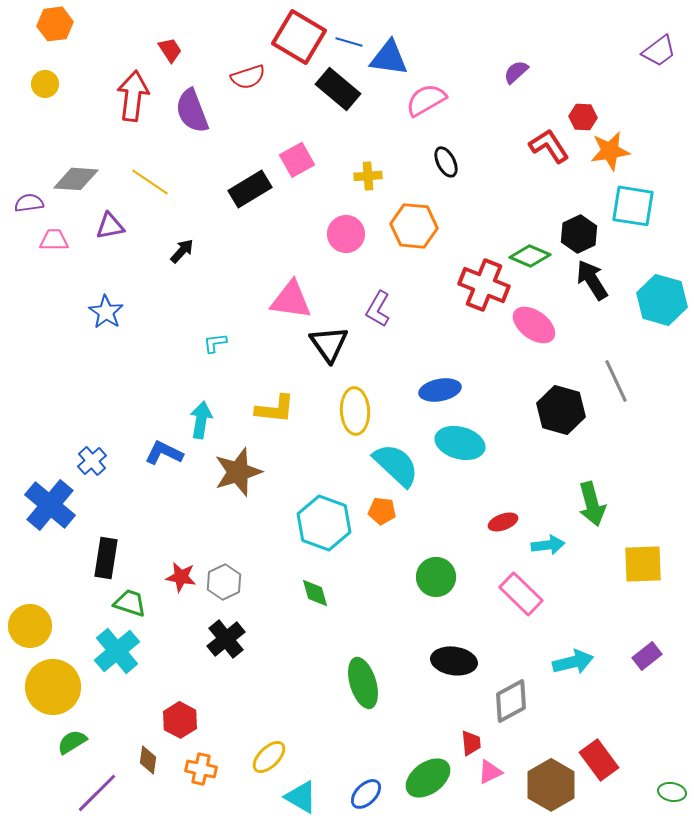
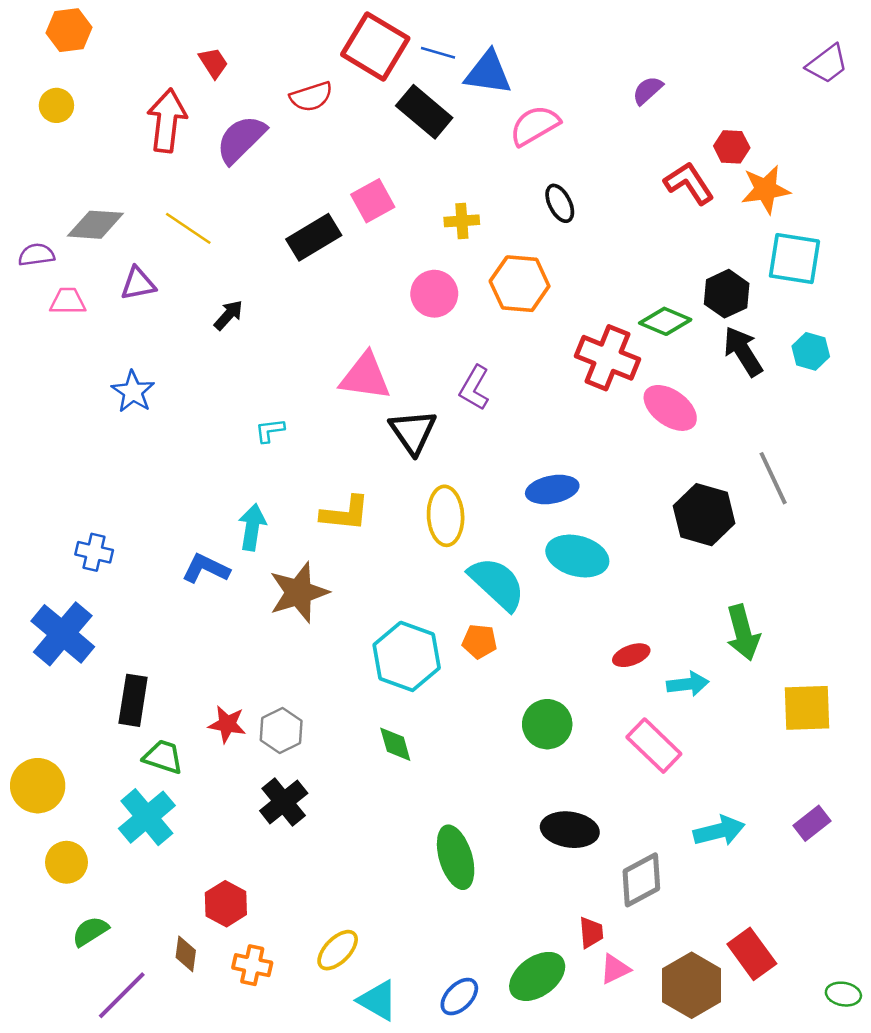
purple semicircle: (192, 111) -> (241, 139), turned 66
cyan hexagon: (662, 300) -> (811, 351), moved, size x0.6
blue cross: (92, 461) -> (94, 552), moved, turned -36
yellow circle: (53, 687) -> (67, 862), size x0.6

